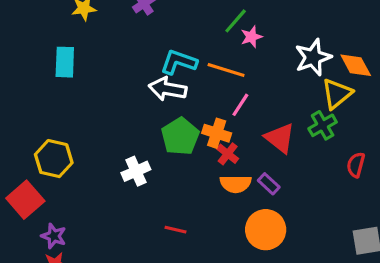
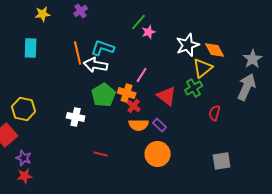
orange line: (226, 70) -> (78, 53), moved, turned 60
white cross: (136, 171) -> (76, 117), turned 36

